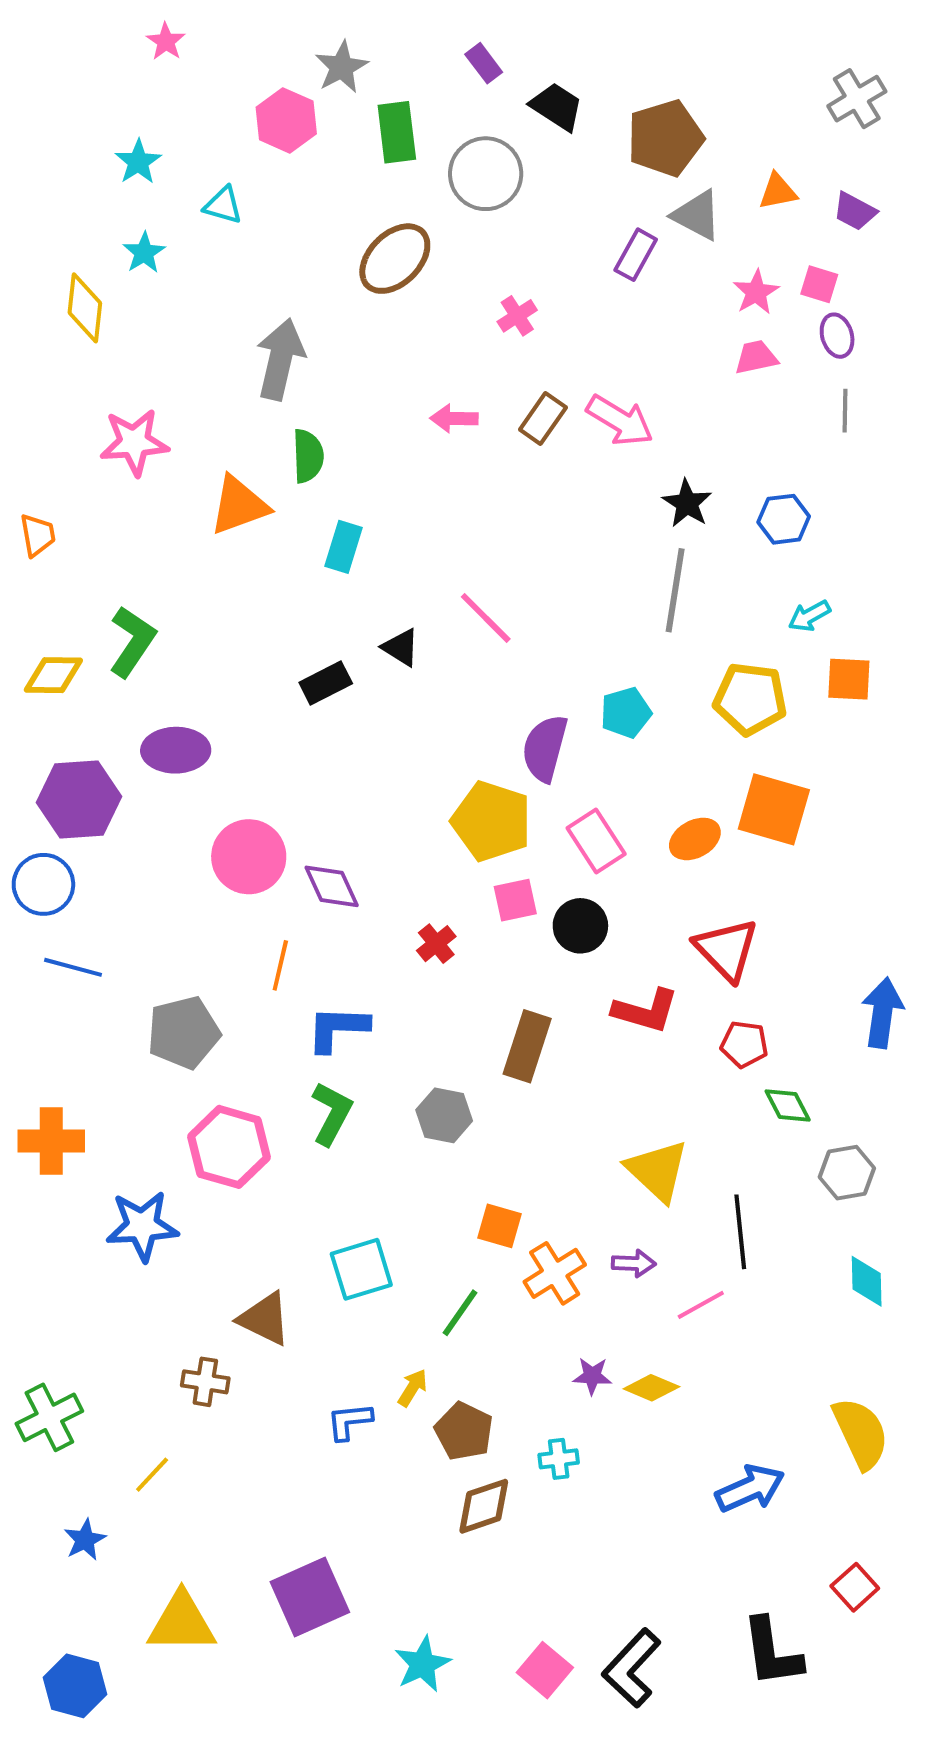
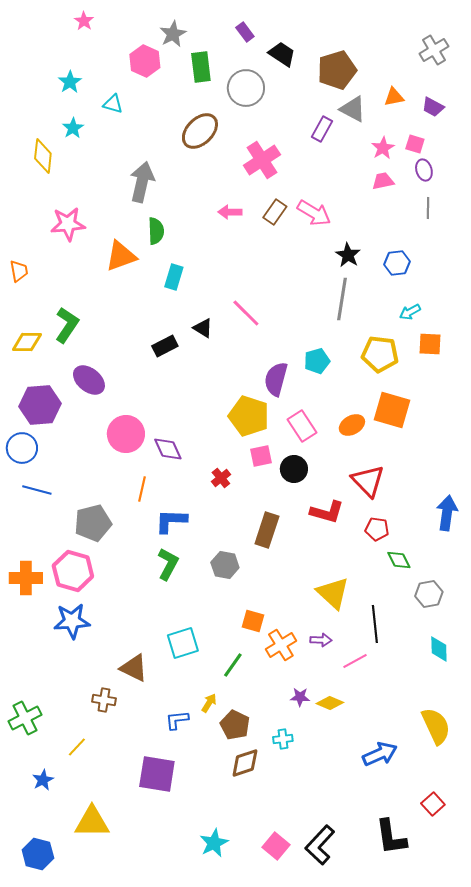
pink cross: (517, 316) -> (262, 160), size x1.8
purple ellipse: (176, 750) -> (89, 380), turned 40
pink hexagon: (229, 1147) -> (73, 571), moved
purple square: (310, 1597) -> (157, 774), moved, turned 33

